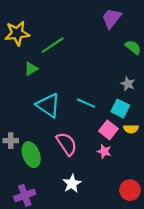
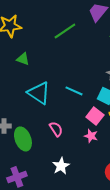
green line: (53, 45) -> (65, 31), moved
green triangle: (31, 69) -> (23, 59), turned 48
pink semicircle: (67, 144) -> (56, 129), size x0.7

